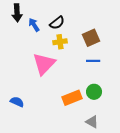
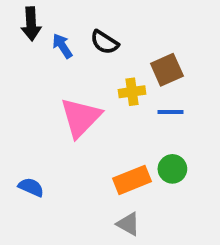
black semicircle: (57, 23) -> (104, 42), turned 70
yellow cross: (60, 42) -> (132, 92), moved
gray triangle: (92, 122) -> (128, 224), moved

